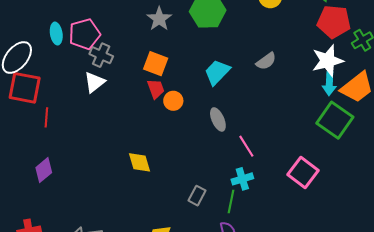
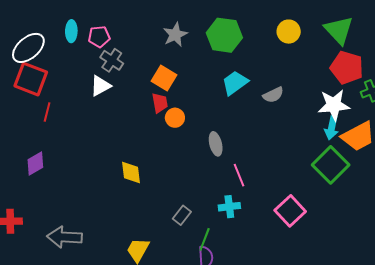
pink pentagon: (85, 34) -> (99, 37), size x0.7
cyan trapezoid: (217, 72) -> (235, 83), moved
green line: (231, 201) -> (205, 239), moved

